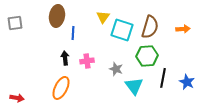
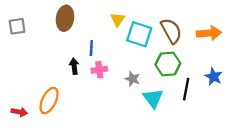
brown semicircle: (150, 27) -> (171, 31), turned -45
orange arrow: (183, 29) -> (209, 33), size x1.5
blue line: (73, 33) -> (91, 48), moved
blue star: (187, 82) -> (214, 77), moved
orange ellipse: (61, 88) -> (49, 101), moved

